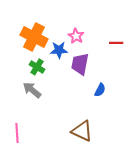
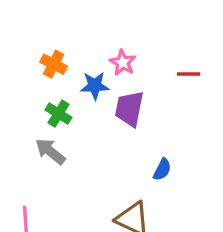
orange cross: (34, 37) -> (54, 64), size x0.6
blue semicircle: (100, 90) -> (162, 169), moved

